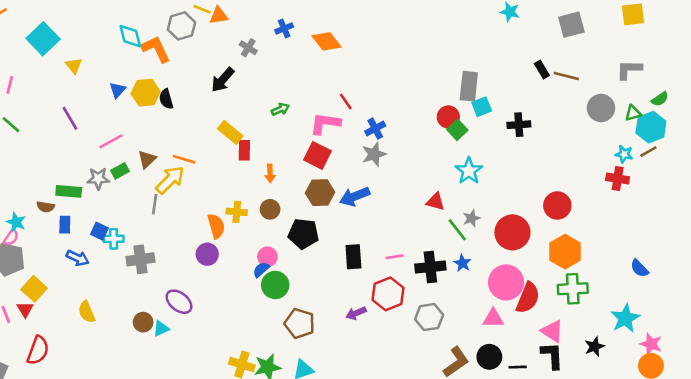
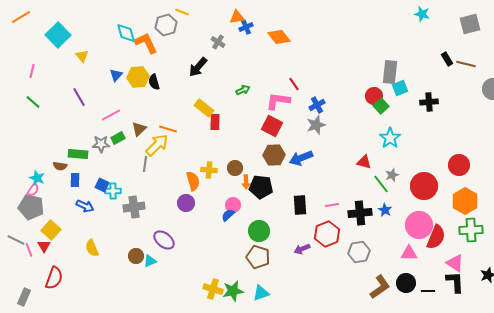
orange triangle: (219, 16) -> (237, 17), moved
orange arrow: (270, 173) -> (246, 182), moved
green circle: (275, 285) -> (259, 231), moved

